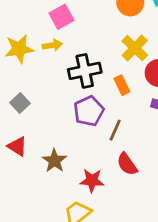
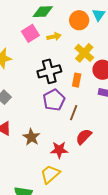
yellow arrow: (52, 45) -> (54, 37), moved
orange rectangle: (122, 85) -> (77, 80), turned 40
red semicircle: (127, 164) -> (84, 137), turned 84

